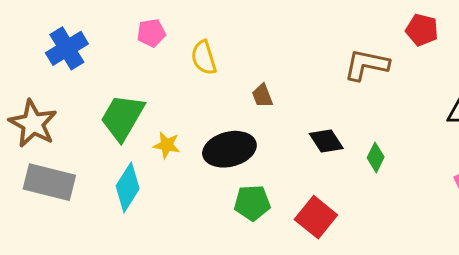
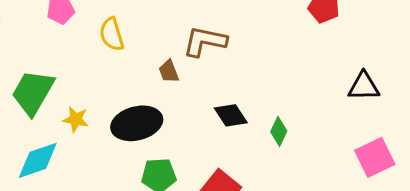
brown L-shape: (366, 65) -> (205, 41), moved
cyan diamond: (128, 187) -> (38, 160), turned 39

